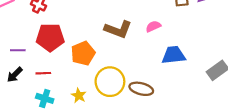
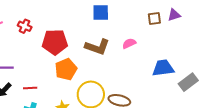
red pentagon: (50, 37) -> (55, 42), moved
blue trapezoid: (174, 55) -> (163, 68), moved

